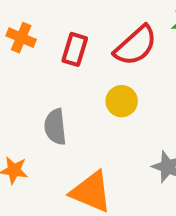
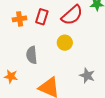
orange cross: (21, 38) -> (20, 19), moved, turned -32

